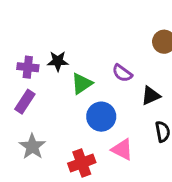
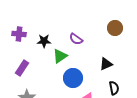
purple cross: (28, 67) -> (19, 34), moved
purple semicircle: (122, 73) -> (76, 39), moved

